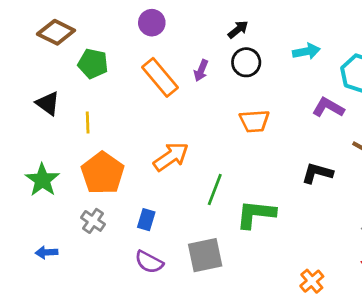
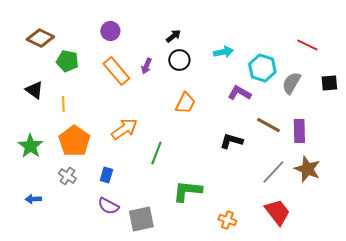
orange trapezoid: (254, 121) -> (185, 103), turned -60
green L-shape: (256, 214) -> (187, 191), moved
gray square: (205, 255) -> (141, 219), moved
orange cross: (312, 281) -> (227, 220), turned -30

